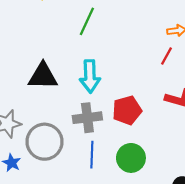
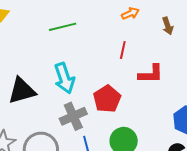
green line: (87, 21) -> (63, 27), moved, turned 68
red line: (167, 56) -> (123, 50), moved

